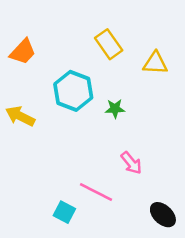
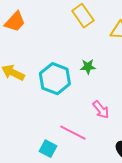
cyan hexagon: (73, 91) -> (55, 79), moved

